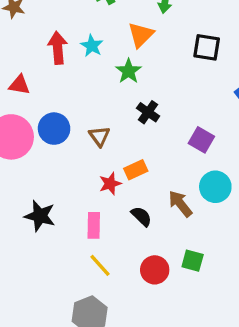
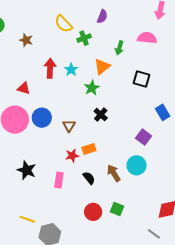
purple square: (201, 140) -> (144, 137), moved
yellow line: (100, 265) -> (27, 219), moved, turned -35

